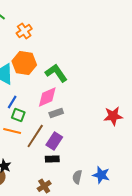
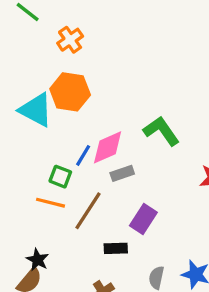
green L-shape: (56, 73) -> (161, 131), moved
blue line: (12, 102) -> (83, 155), moved
purple rectangle: (54, 141) -> (143, 219), moved

